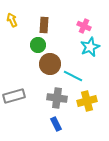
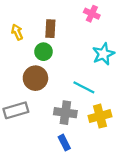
yellow arrow: (12, 20) -> (17, 32), moved
pink cross: (84, 26) -> (92, 14), moved
brown circle: (50, 64) -> (35, 78), moved

